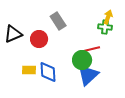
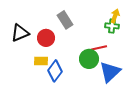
yellow rectangle: (29, 70) -> (41, 61), moved
blue diamond: (48, 72) -> (55, 71), turned 40
blue triangle: (88, 75) -> (110, 72), moved

